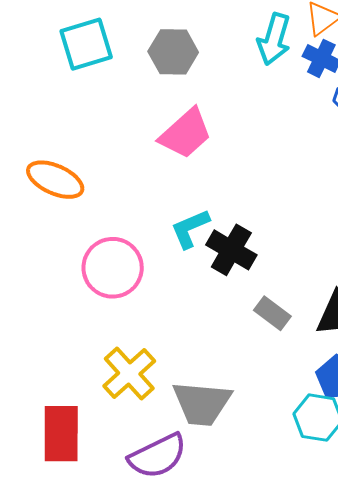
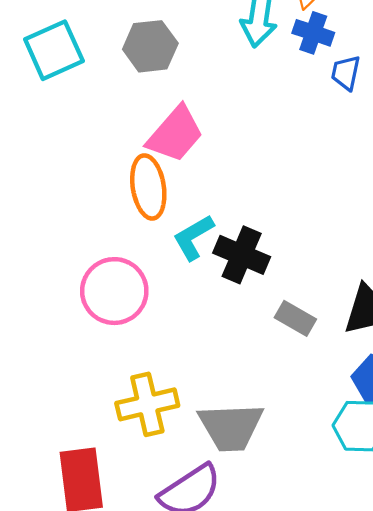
orange ellipse: (55, 180) -> (148, 187), moved, turned 64
yellow cross: (129, 374) -> (147, 404), turned 36

